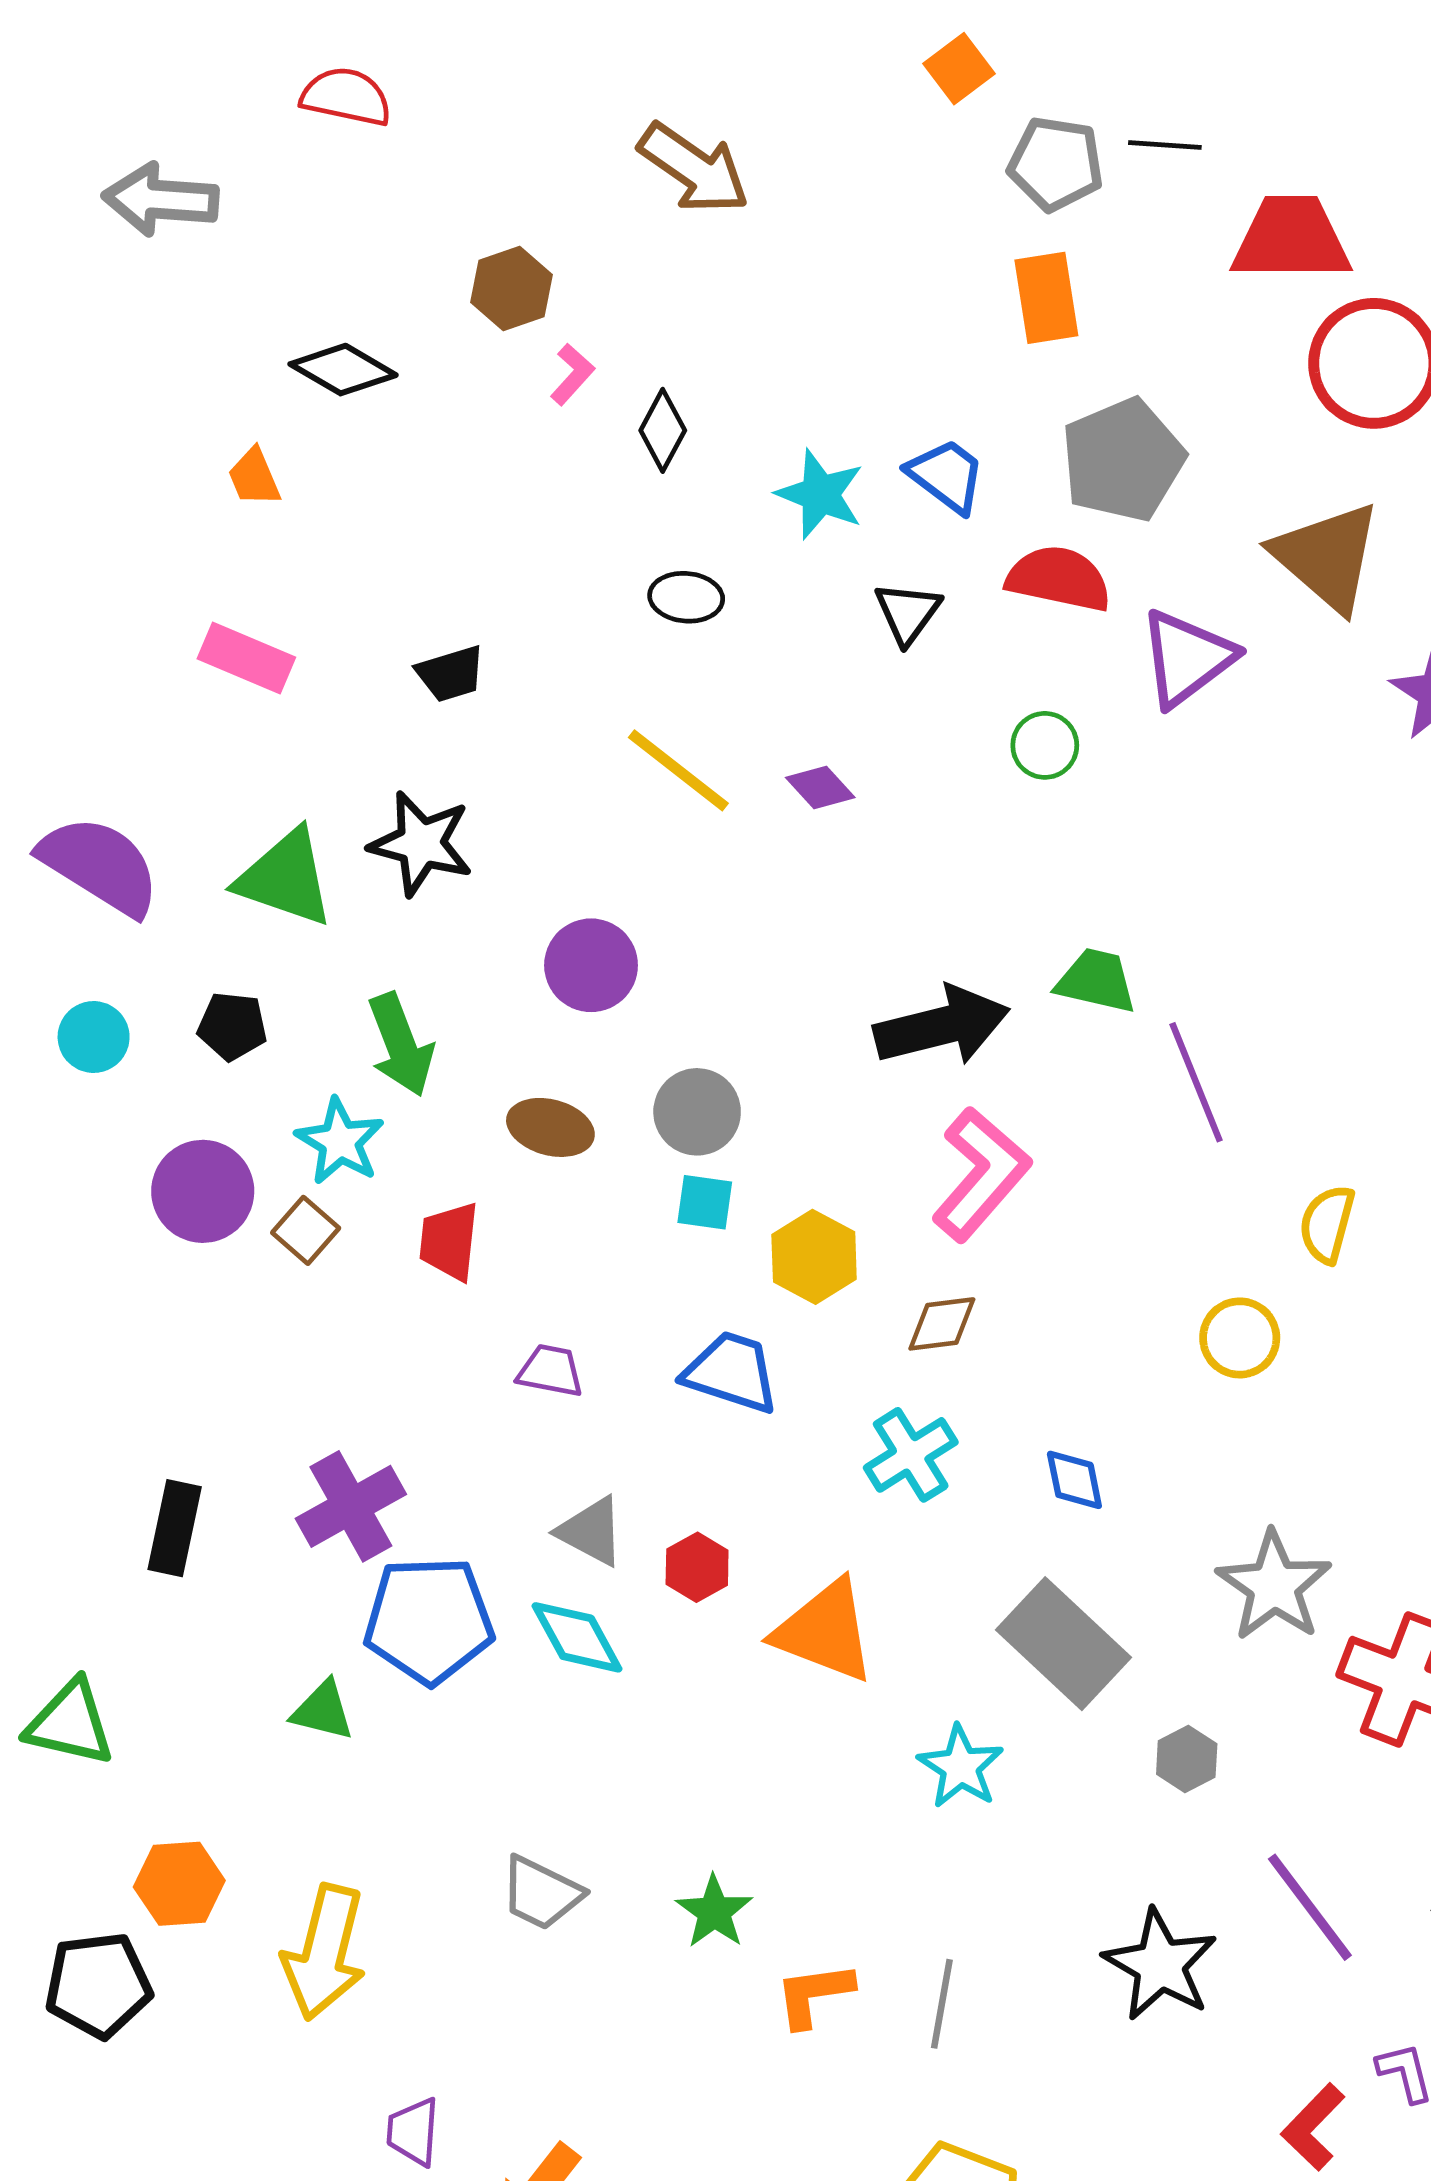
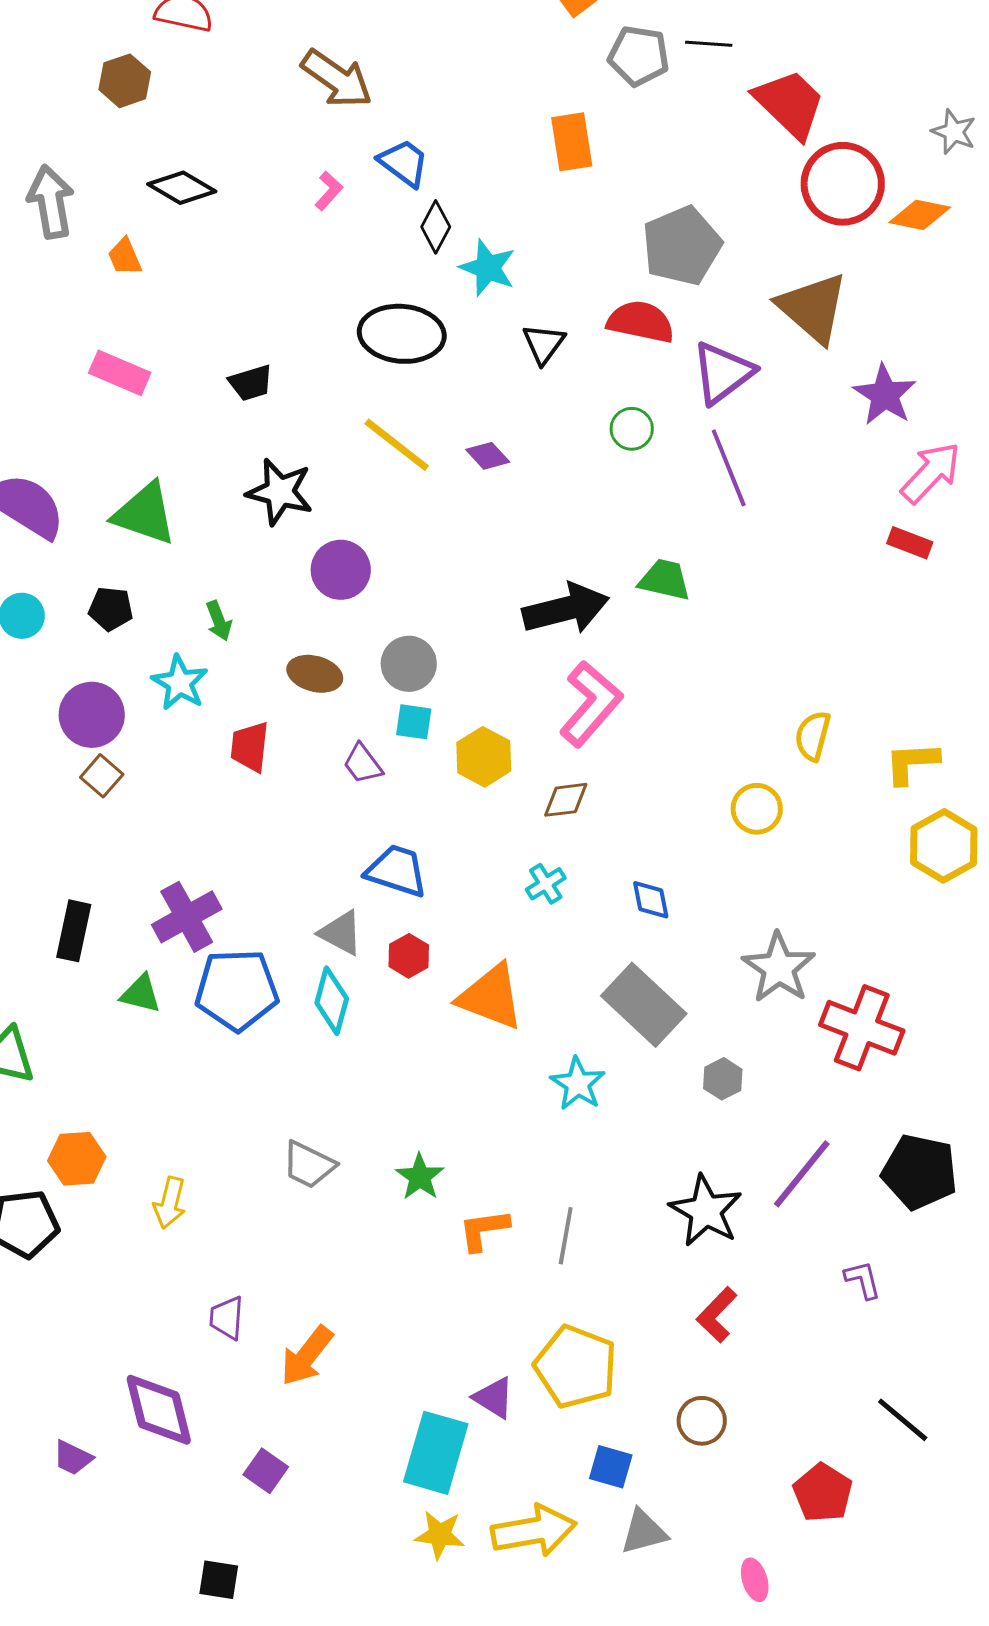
brown arrow: (694, 168) -> (337, 79), moved
gray arrow: (161, 200) -> (51, 202), moved, turned 76
red trapezoid: (1291, 239) -> (790, 104), turned 44
brown hexagon: (511, 288) -> (125, 81), moved
orange rectangle: (1046, 298) -> (572, 142), moved
black diamond: (663, 430) -> (436, 227), moved
blue trapezoid: (947, 476) -> (404, 163), moved
black ellipse: (686, 597) -> (402, 334), size x1.8
black star: (421, 844) -> (280, 492), moved
green arrow: (401, 1045) -> (219, 621), size x0.6
purple line: (1196, 1082) -> (729, 468), moved
brown square: (306, 1230) -> (102, 776), moved
purple trapezoid: (550, 1371) -> (363, 764), moved, turned -138
blue trapezoid: (731, 1372) -> (397, 871), moved
cyan cross: (911, 1455) -> (546, 884), size x0.7
cyan diamond: (577, 1637) -> (332, 1001), turned 44
green triangle: (323, 1711) -> (141, 994), moved
purple line: (1310, 1907) -> (802, 1174), turned 76
yellow arrow: (324, 1952) -> (170, 1203), size x0.6
red L-shape: (1313, 2127) -> (717, 1315), moved

